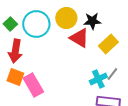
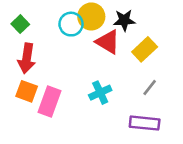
cyan circle: (36, 24) -> (71, 24), moved, size x0.7
cyan cross: (98, 79) -> (100, 93), moved
pink rectangle: (33, 85) -> (49, 101), turned 50

